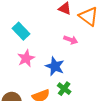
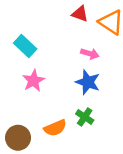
blue star: (55, 66) -> (88, 82), moved

